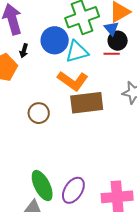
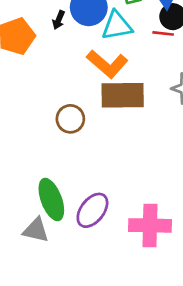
black arrow: (24, 51) -> (59, 20), moved
brown circle: (39, 113) -> (70, 119), moved

